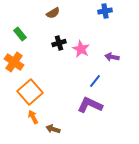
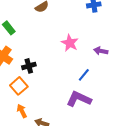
black cross: (59, 43) -> (29, 66), moved
orange square: (30, 92) -> (19, 86), size x0.7

